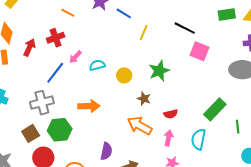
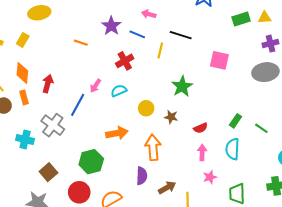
black line: (185, 28) -> (181, 35), moved
red cross: (56, 38) -> (125, 61), moved
yellow circle: (124, 75) -> (146, 108), moved
gray cross: (42, 103) -> (53, 125), moved, turned -30
green rectangle: (215, 109) -> (236, 121), moved, size x0.6
orange arrow: (140, 126) -> (153, 147), moved, turned 65
green line: (238, 127) -> (261, 128), moved, turned -40
brown square: (31, 133) -> (48, 172), moved

